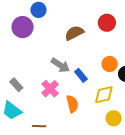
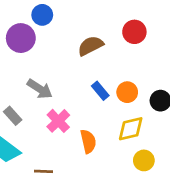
orange circle: (110, 64) -> (127, 92), moved
gray arrow: (60, 65) -> (40, 89), moved
blue rectangle: (81, 75) -> (100, 91), moved

